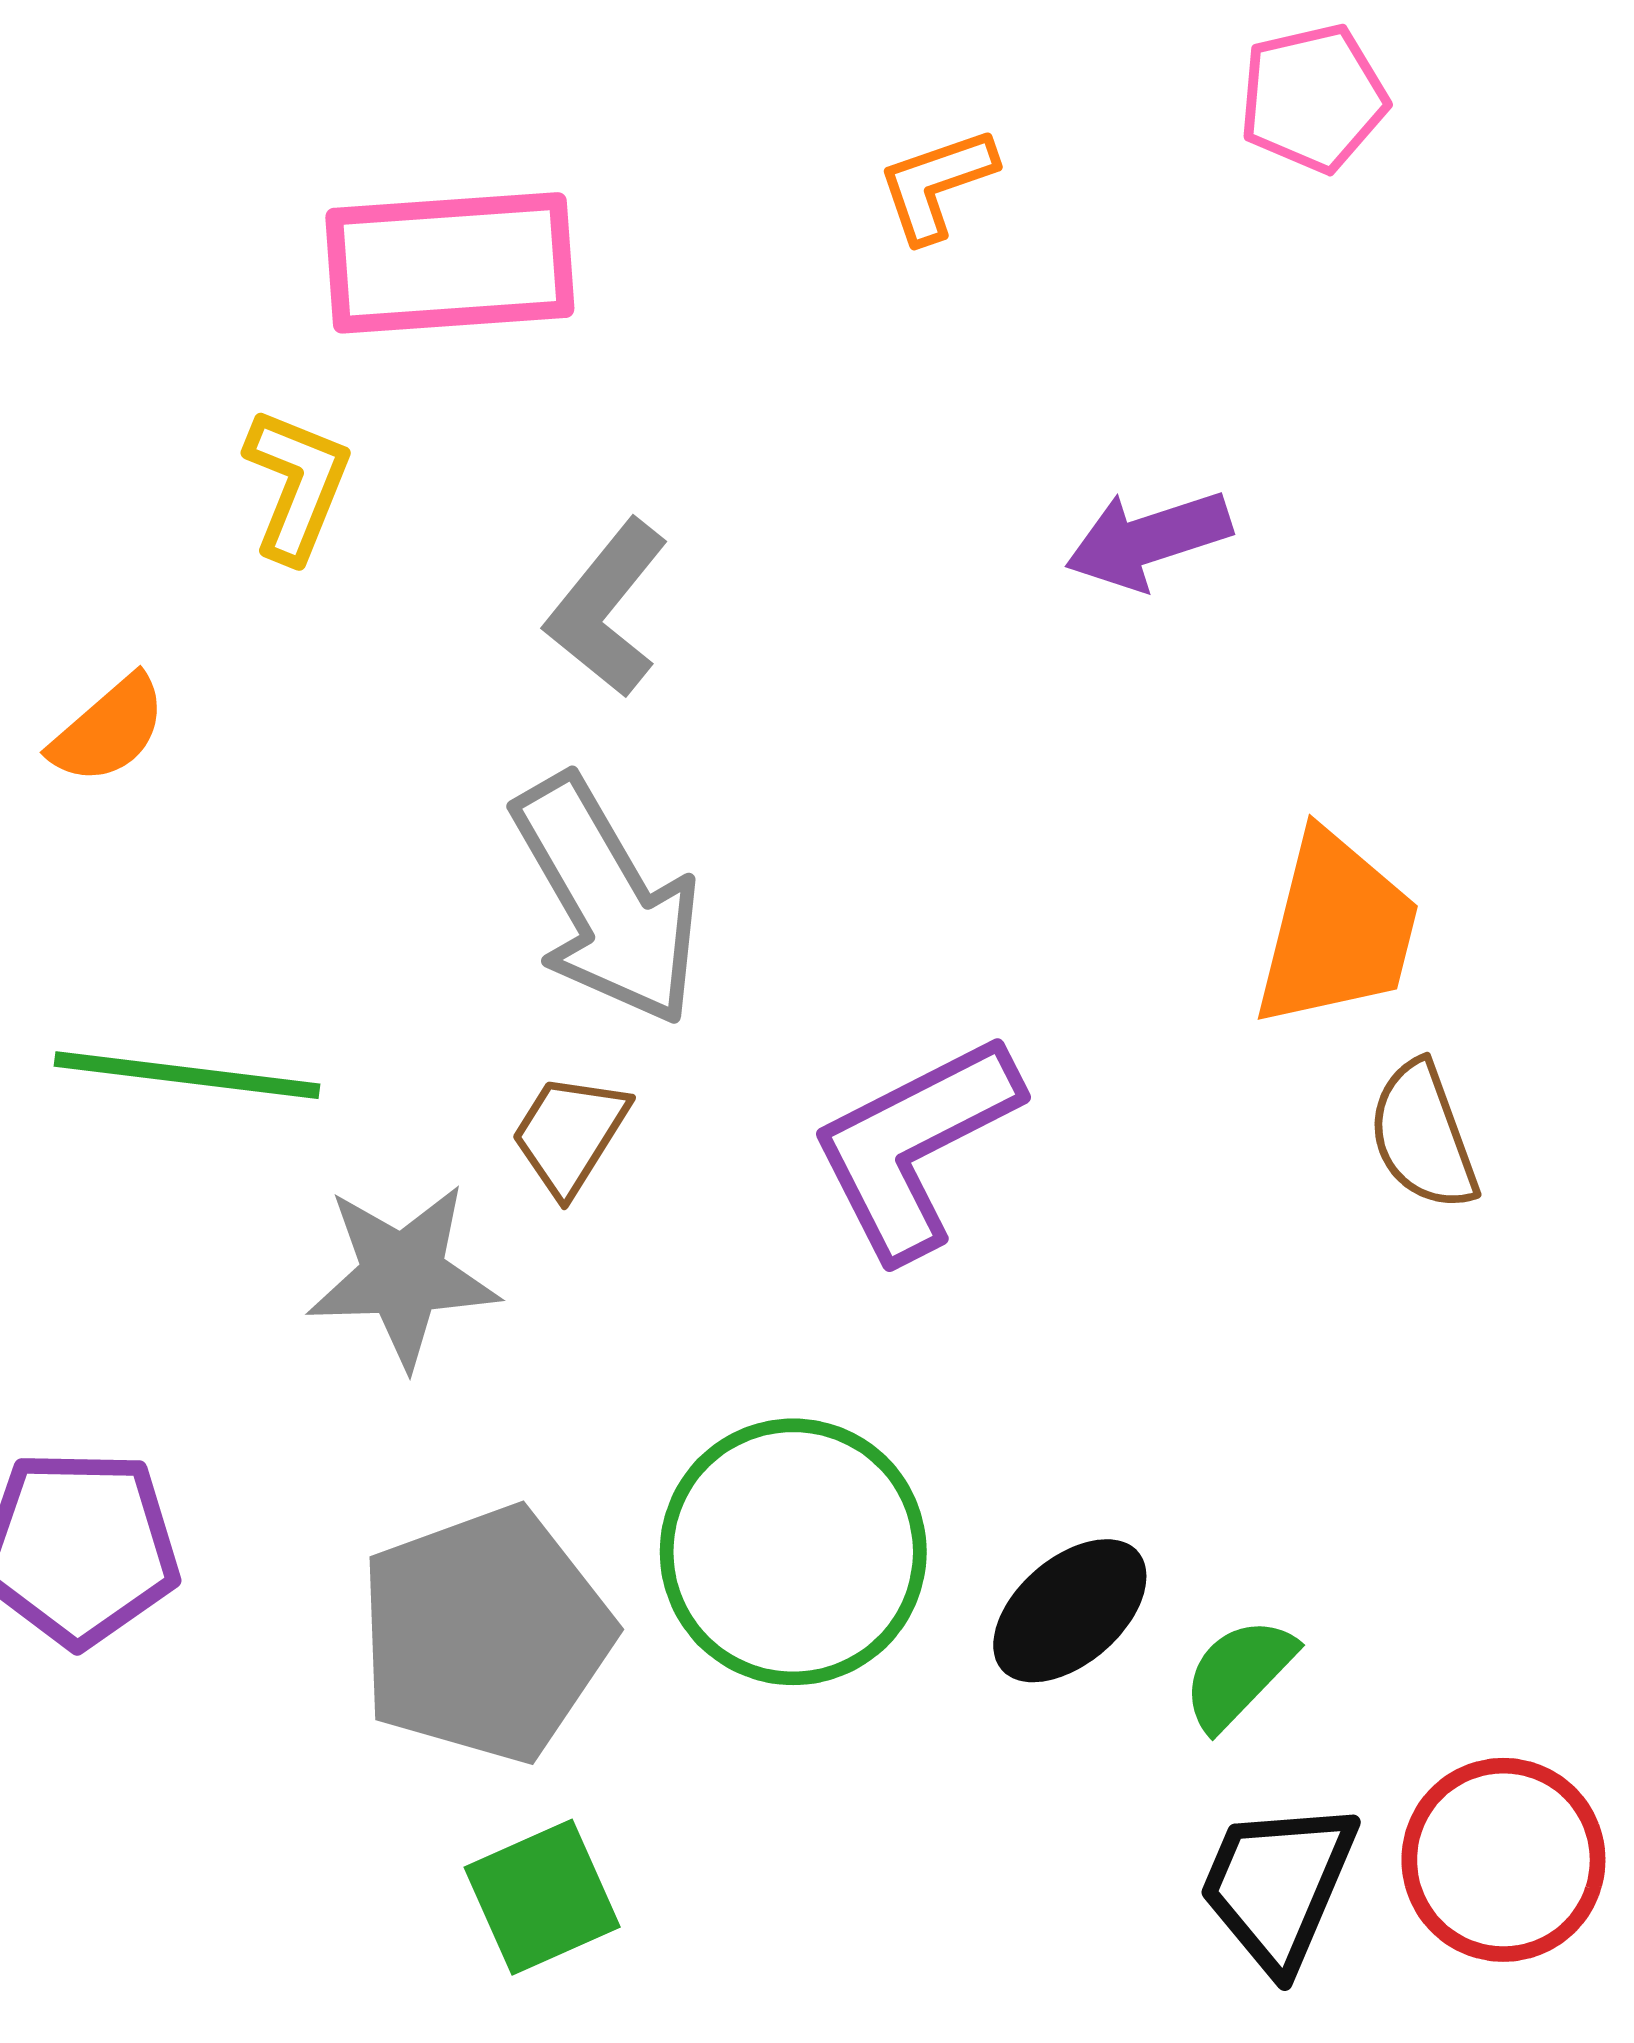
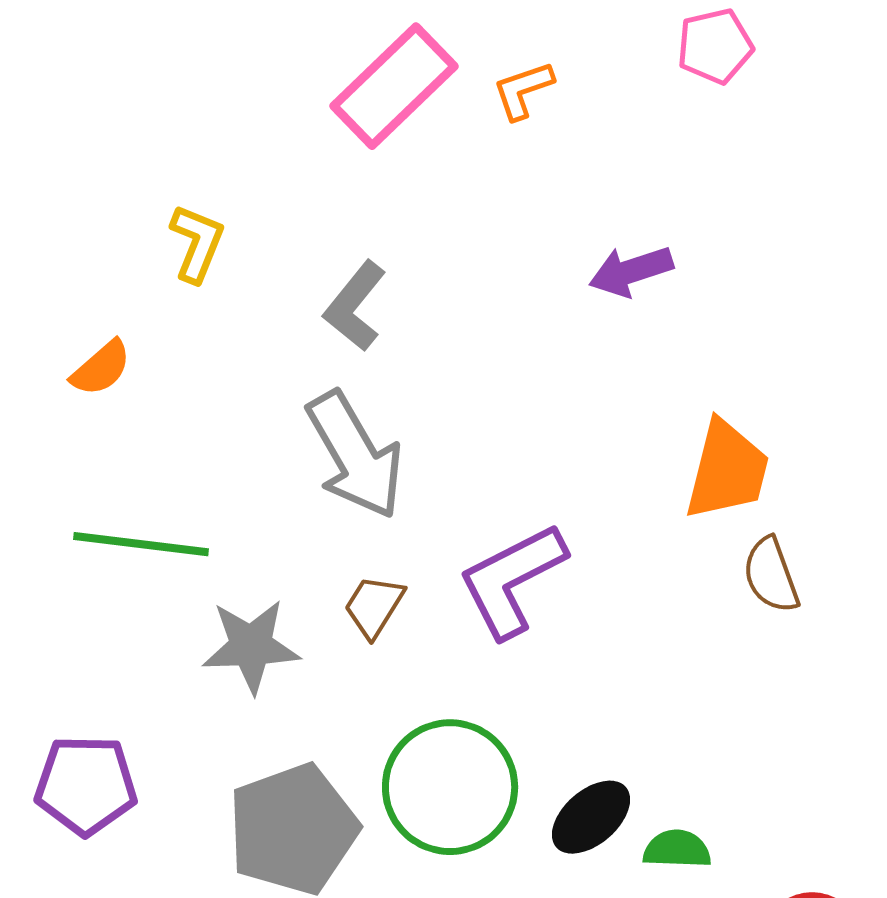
pink rectangle: (450, 263) -> (394, 86), moved, turned -40
brown trapezoid: (570, 1134) -> (374, 606), moved
green semicircle: (1239, 1673) -> (677, 849), turned 48

